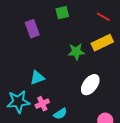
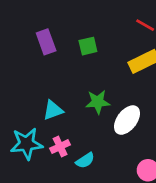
green square: (62, 13) -> (88, 46), moved
green star: (76, 52) -> (98, 102), moved

